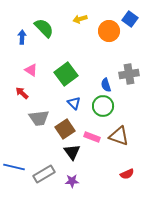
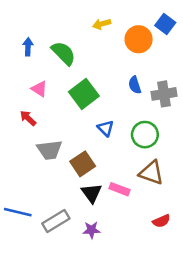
green semicircle: (44, 28) -> (64, 53), moved
blue semicircle: (106, 85) -> (135, 85), moved
blue triangle: (74, 103) -> (105, 128), moved
green circle: (103, 106) -> (145, 135), moved
pink rectangle: (92, 137) -> (119, 189), moved

